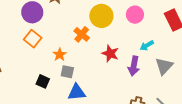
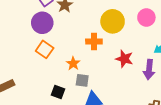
orange cross: (82, 34) -> (94, 41), turned -35

